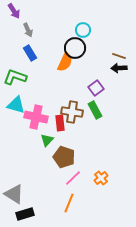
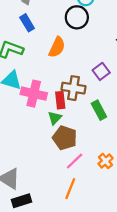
orange semicircle: (65, 62) -> (57, 47), moved
purple square: (96, 88) -> (101, 71), moved
green rectangle: (95, 110) -> (99, 110), moved
green triangle: (47, 140) -> (55, 118), moved

